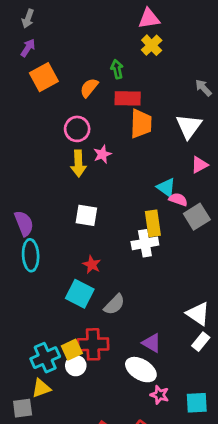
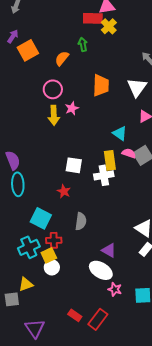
purple arrow: (28, 48) -> (13, 36), moved
red rectangle: (128, 98) -> (93, 18), moved
pink semicircle: (178, 199) -> (129, 153), moved
white square: (86, 215) -> (74, 165), moved
cyan square: (80, 294) -> (41, 218), moved
gray semicircle: (114, 304) -> (81, 221), turned -36
red cross: (93, 344) -> (54, 240), moved, size x0.7
cyan cross: (45, 358) -> (29, 247), moved

